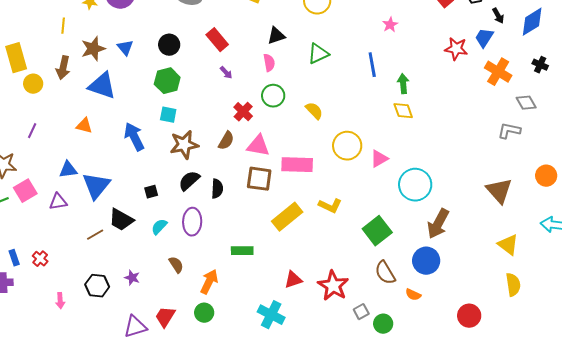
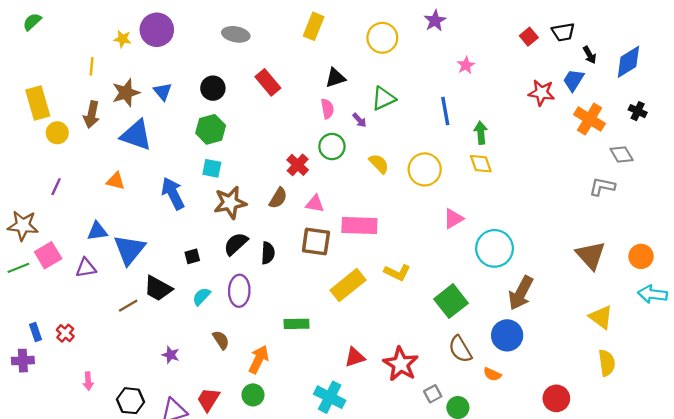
purple arrow: (226, 73) -> (359, 120), moved
pink triangle: (258, 146) -> (315, 204), size x0.7
yellow circle: (347, 146) -> (425, 169), moved
orange circle: (546, 176) -> (641, 256), moved
black hexagon: (97, 286) -> (130, 401), moved

